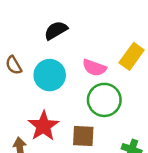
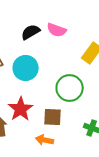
pink semicircle: (94, 68) -> (57, 30), moved

